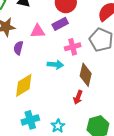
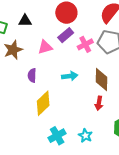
pink cross: (73, 47) -> (85, 44), moved
purple semicircle: (18, 48) -> (32, 75), moved

